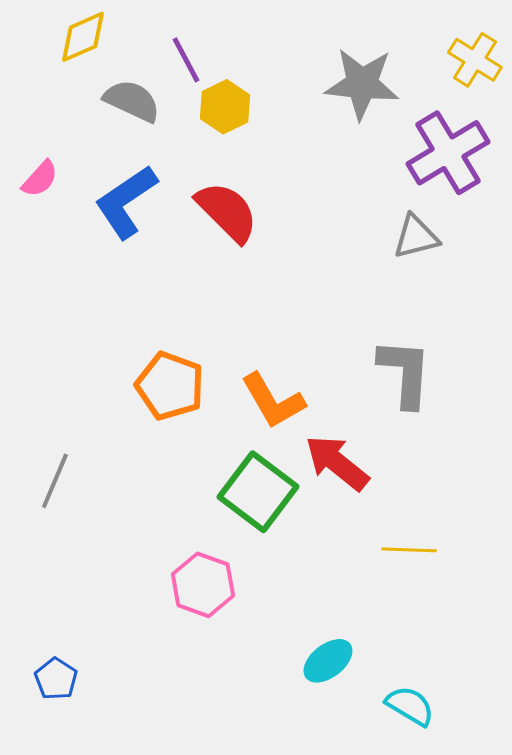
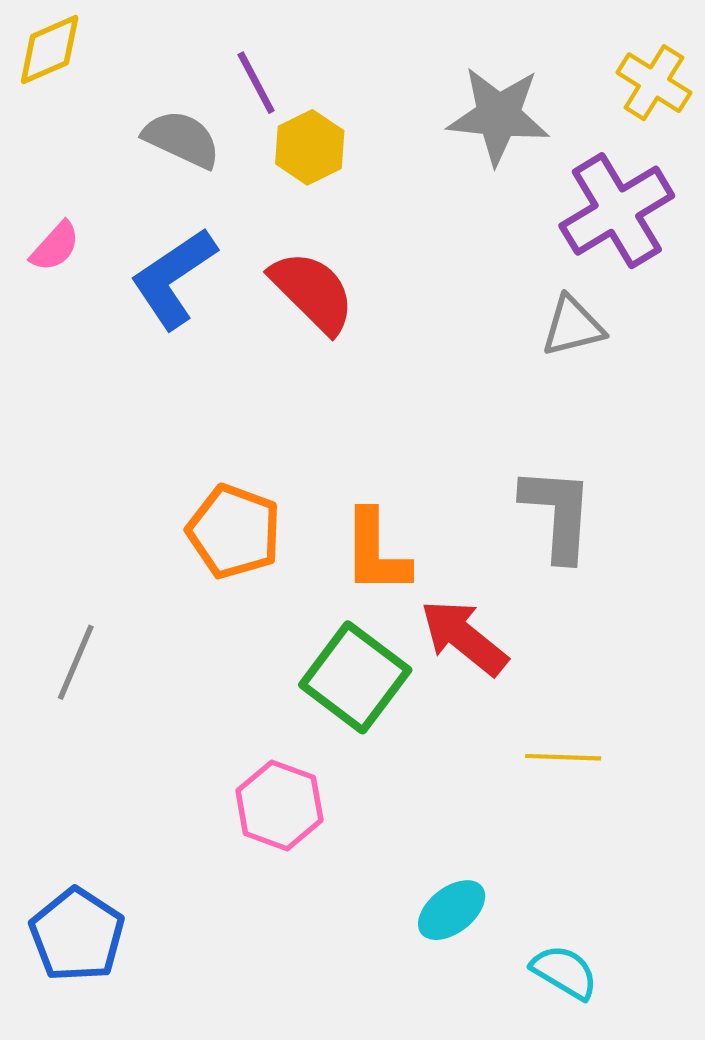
yellow diamond: (83, 37) -> (50, 50), moved
orange L-shape: (273, 401) -> (376, 552), turned 30
blue pentagon: (56, 679) -> (77, 935), size x1.6

